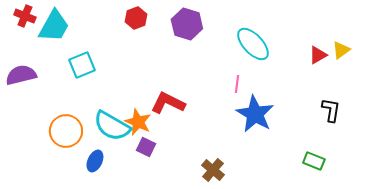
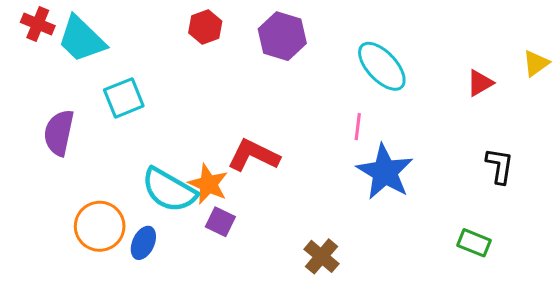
cyan trapezoid: (54, 26) -> (82, 39), turned 105
yellow triangle: (341, 50) -> (536, 63), moved
purple semicircle: (21, 75) -> (59, 133), moved, turned -64
orange circle: (66, 131) -> (100, 226), moved

